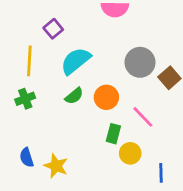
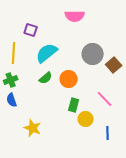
purple square: (53, 29) -> (31, 30), turned -32
pink line: (143, 117) -> (105, 99), moved
blue semicircle: (27, 158) -> (12, 100), moved

